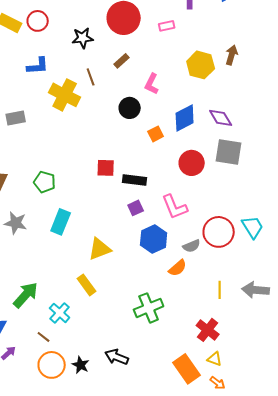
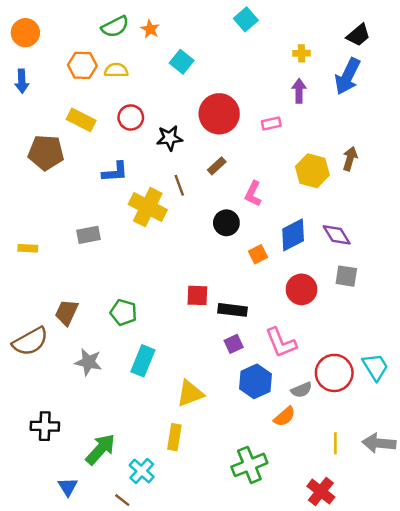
red circle: (38, 21) -> (131, 117), moved
gray square: (229, 152) -> (346, 276), size x0.7
yellow rectangle: (87, 285) -> (174, 437), turned 45

